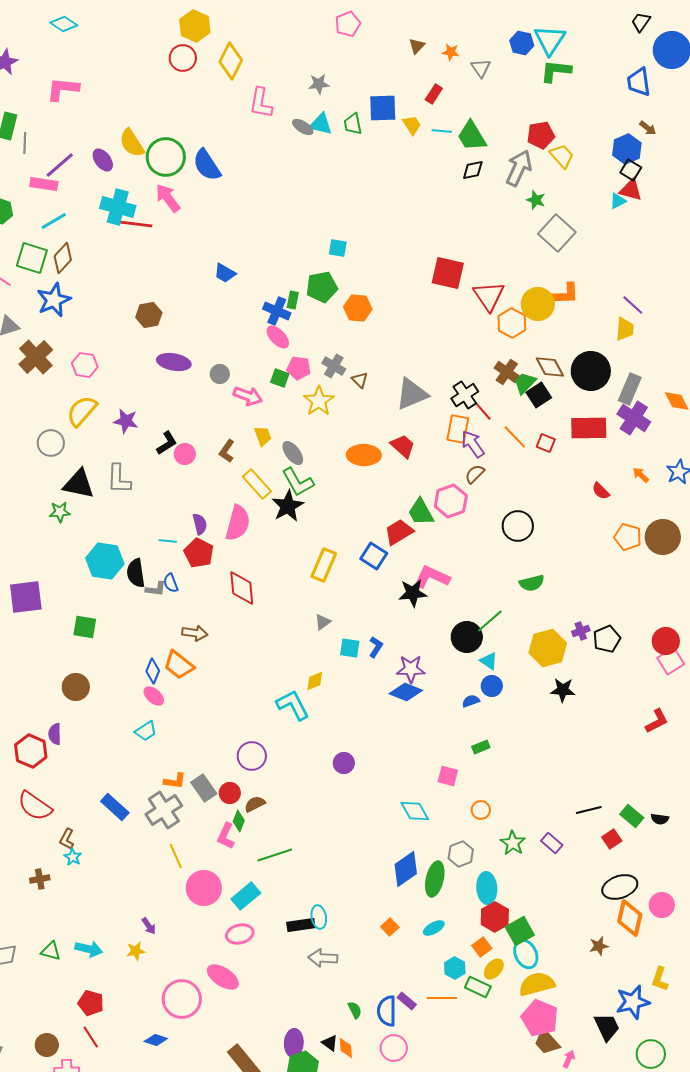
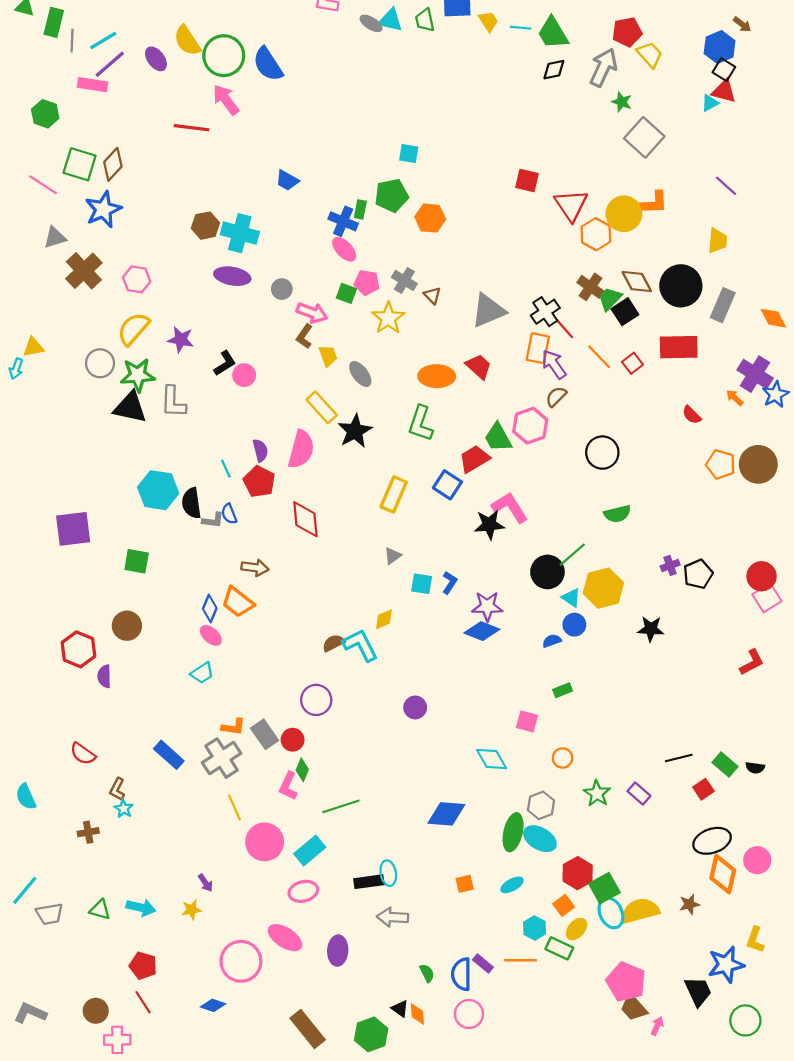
cyan cross: (118, 207) -> (240, 233), moved
cyan line: (54, 221) -> (103, 41), moved
red square: (448, 273) -> (527, 180), size x0.7
purple line: (633, 305) -> (726, 186), moved
purple cross: (634, 418) -> (755, 374), moved
red square: (546, 443) -> (632, 363), turned 30
brown L-shape: (227, 451) -> (304, 336), moved
green L-shape: (298, 482) -> (421, 423), moved, turned 48
green star: (60, 512) -> (138, 375), moved, size x1.5
cyan line: (168, 541) -> (226, 469), turned 60
pink L-shape: (432, 577) -> (510, 507), turned 33
yellow hexagon: (548, 648) -> (603, 588), moved
red hexagon: (31, 751) -> (79, 649), moved
brown semicircle: (255, 804) -> (333, 643), moved
red semicircle: (35, 806) -> (83, 754), size x0.7
blue diamond: (406, 869) -> (446, 814), moved, turned 39
cyan ellipse: (487, 888) -> (540, 839), moved, turned -56
orange square: (390, 927) -> (465, 884), turned 30
yellow semicircle: (537, 984) -> (640, 911), moved
purple ellipse: (294, 1043) -> (338, 951), moved

